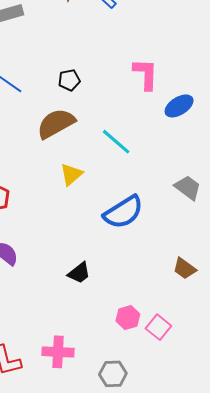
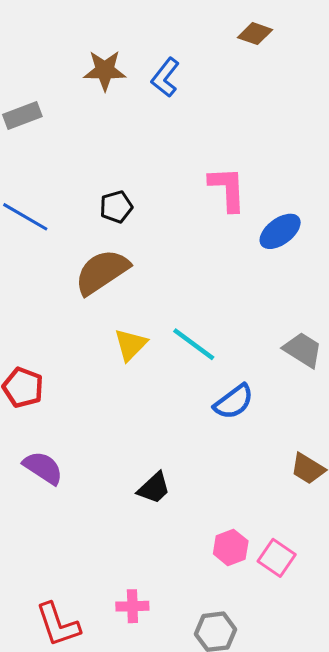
cyan line: (116, 142) -> (194, 344), moved
blue semicircle: (123, 212) -> (234, 402), moved, size x0.7
pink cross: (58, 352) -> (132, 606), size x0.7

